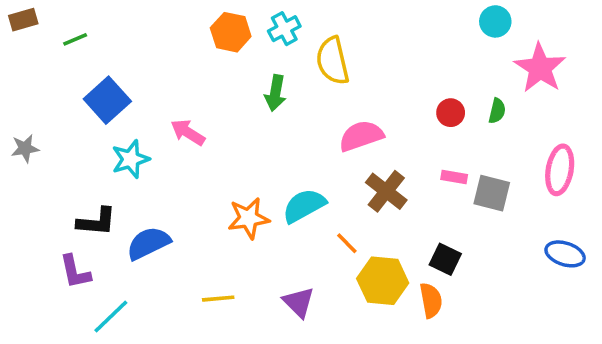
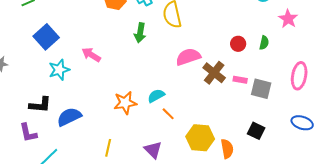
pink star: (540, 68) -> (288, 19), size x0.7
brown cross: (386, 191) -> (214, 73), moved
cyan semicircle: (304, 206) -> (156, 96), size x0.7
orange line: (347, 243) -> (168, 114), moved
black square: (445, 259) -> (256, 131), moved
yellow line: (218, 299) -> (108, 148), turned -72

